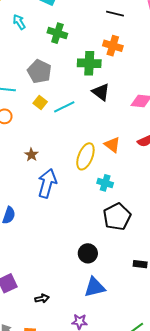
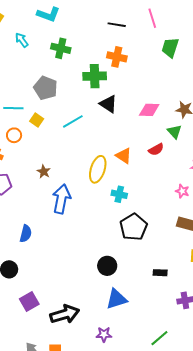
yellow square: (40, 102) -> (37, 120), moved
black arrow: (42, 299) -> (65, 314), size x2.0

